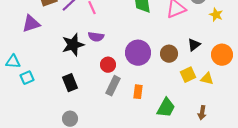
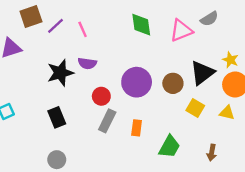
yellow star: (216, 15) -> (230, 60), moved
black triangle: (194, 45) -> (202, 73), size x1.6
yellow square: (188, 75) -> (195, 108), turned -35
yellow triangle: (207, 79) -> (227, 113), moved

